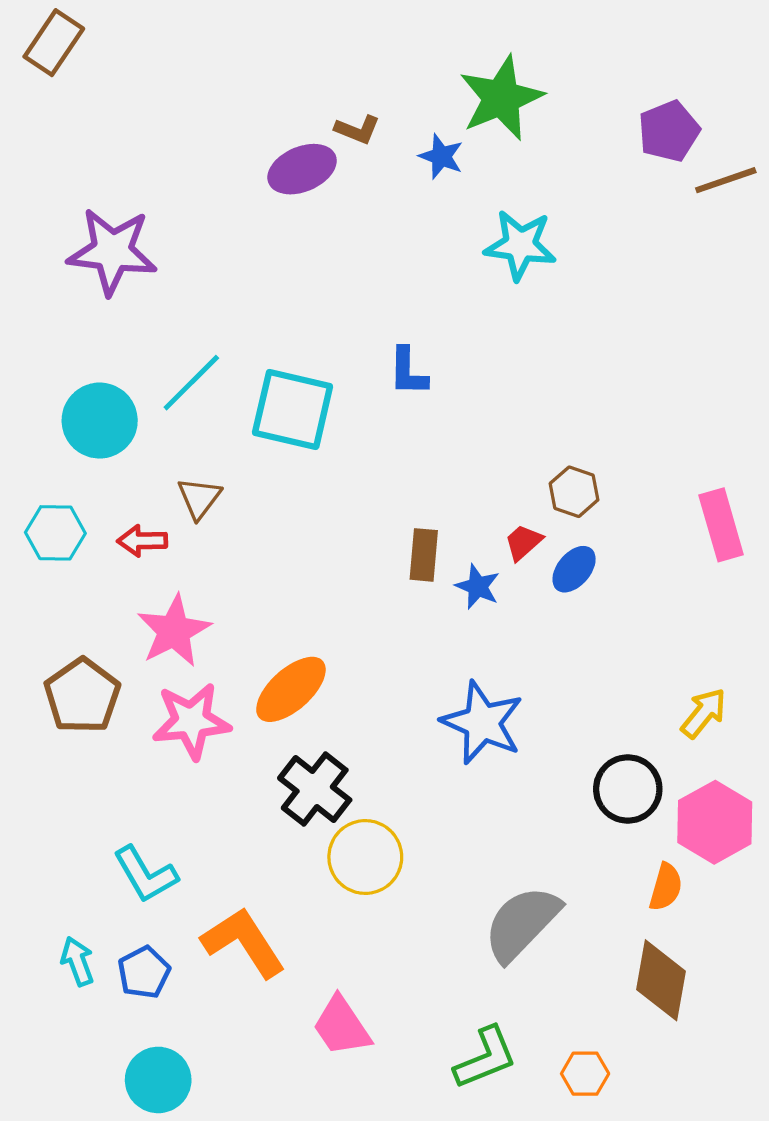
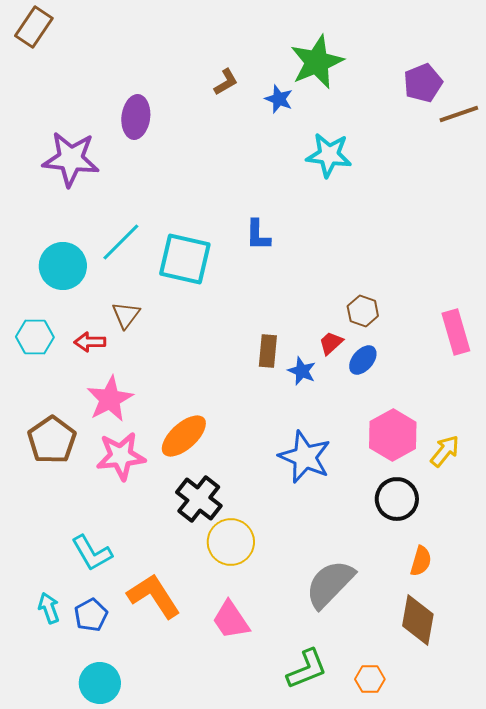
brown L-shape: (357, 130) -> (226, 82), turned -52
purple ellipse: (302, 169) -> (136, 117), moved, turned -60
pink hexagon: (715, 822) -> (393, 435), moved
pink trapezoid: (342, 1026) -> (231, 620), moved

